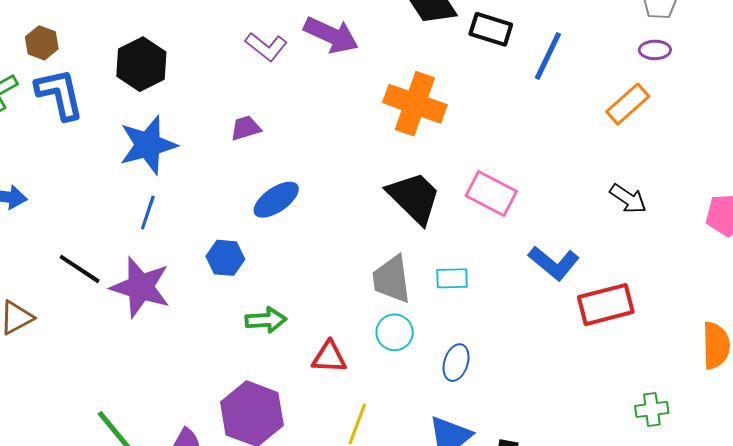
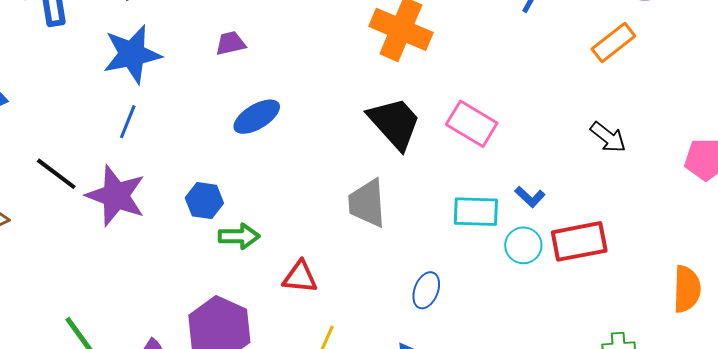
blue hexagon: (225, 258) -> (204, 201), moved
blue L-shape: (554, 263) -> (530, 197), size x0.6
cyan rectangle: (452, 278) -> (476, 212), moved, size x1.4
cyan circle: (395, 332) -> (523, 245), moved

